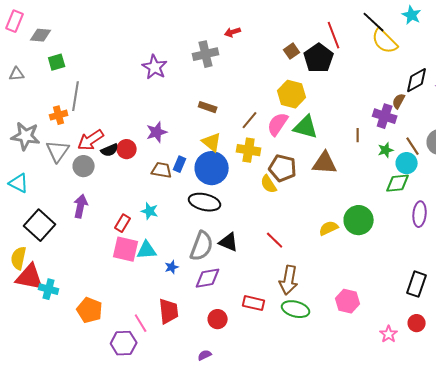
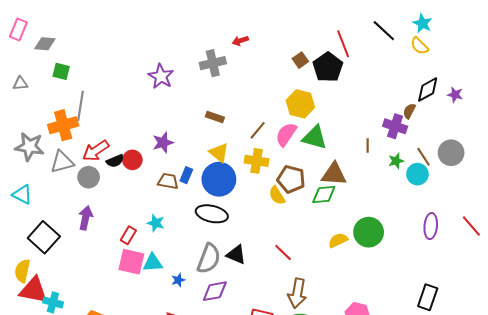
yellow semicircle: (385, 41) -> (419, 46), moved, size x0.7
green square: (57, 62) -> (61, 71), turned 30
orange cross: (59, 115) -> (63, 125), size x1.6
gray triangle: (58, 151) -> (62, 162), turned 40
green diamond: (398, 183) -> (324, 194), moved

